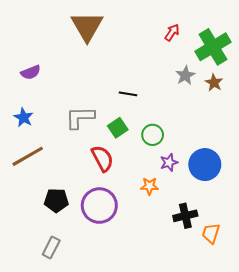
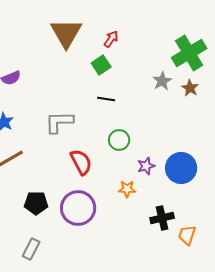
red arrow: (172, 32) -> (111, 39), moved
green square: (118, 128) -> (101, 65), moved
green circle: (153, 135) -> (119, 140), moved

